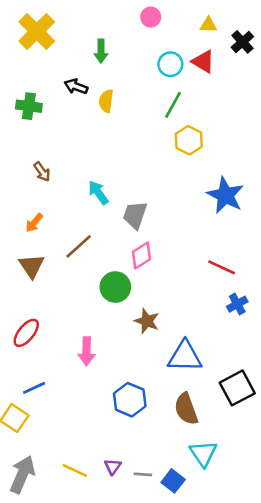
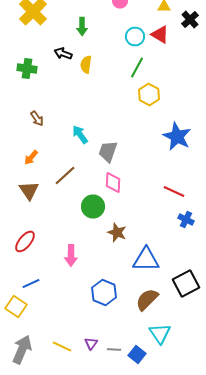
pink diamond: (142, 256) -> (113, 182), turned -55
blue cross: (237, 304) -> (186, 220), turned -35
brown semicircle: (186, 409) -> (147, 300), turned 65

